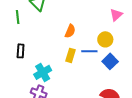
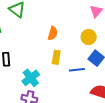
blue line: (89, 51) -> (77, 70), moved

